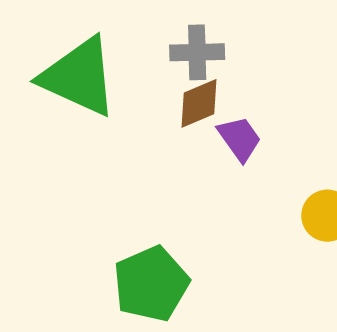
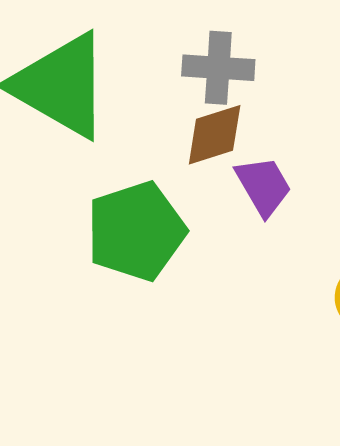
green pentagon: (151, 284) -> (136, 231), moved

